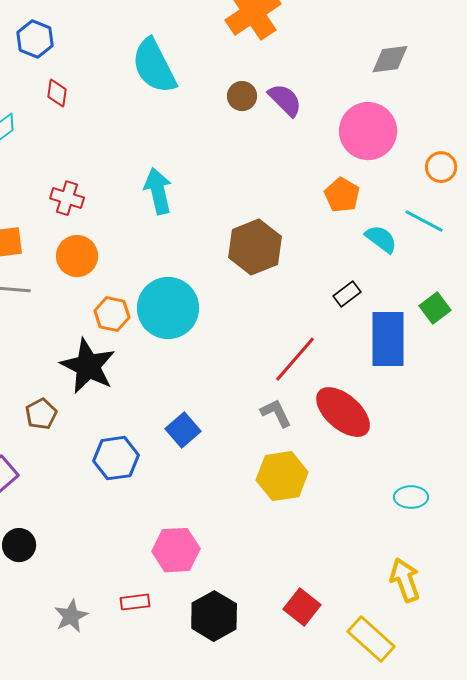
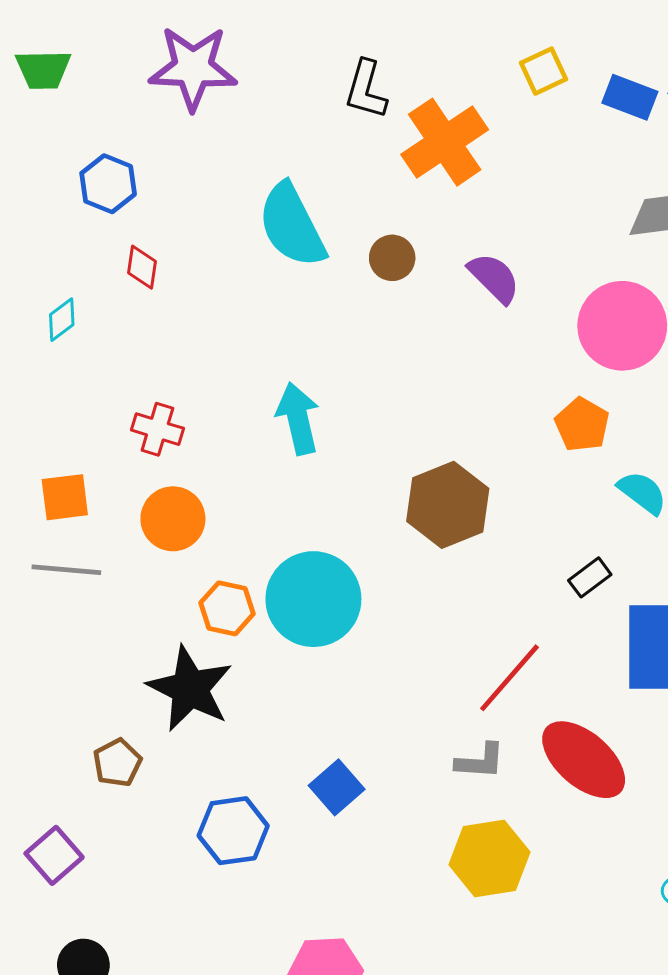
brown circle: (242, 96) -> (392, 258), moved
gray L-shape: (276, 413) -> (480, 761), turned 120

